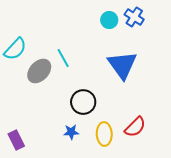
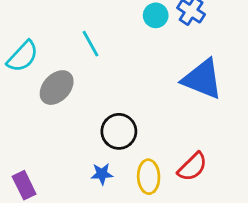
cyan line: (63, 58) -> (91, 44), moved
blue triangle: (122, 65) -> (202, 79), moved, turned -32

